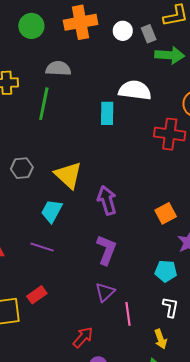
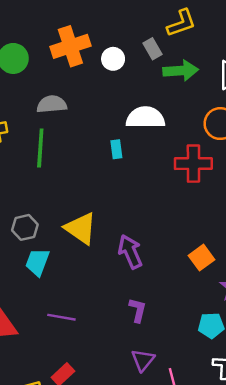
white circle: (123, 31) -> (113, 59), moved
cyan rectangle: (107, 113) -> (116, 149), size x0.7
cyan trapezoid: (52, 211) -> (37, 262), moved
purple L-shape: (106, 250) -> (138, 310), size x0.7

